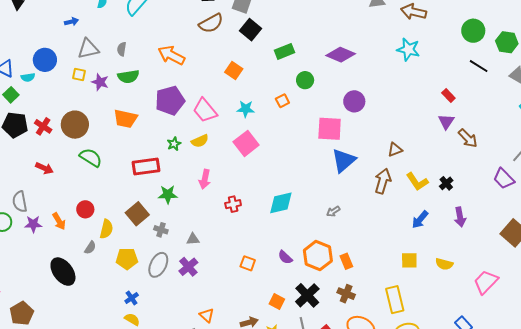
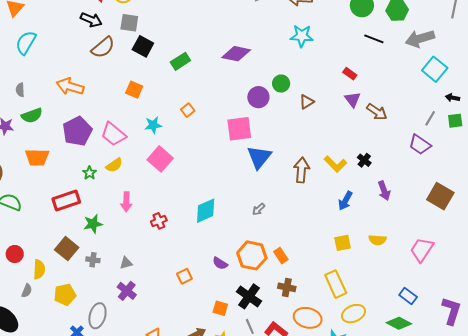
green circle: (305, 80) -> (281, 84), moved
brown triangle: (395, 150) -> (307, 102), moved
orange square: (248, 263) -> (184, 276), turned -35
gray ellipse: (158, 265) -> (97, 316), moved

